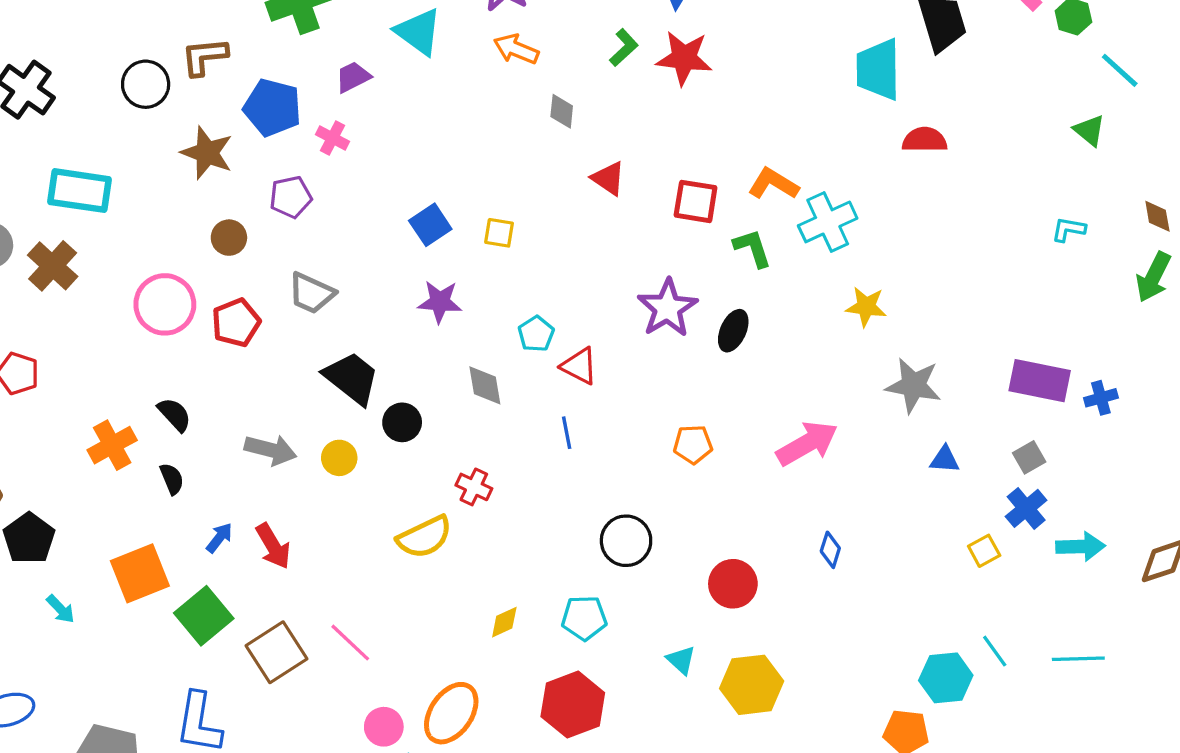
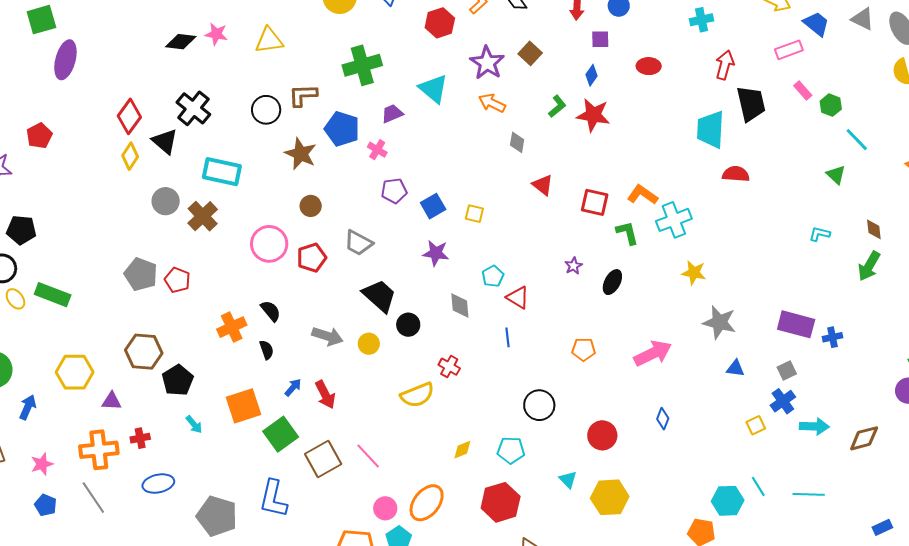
purple pentagon: (291, 197) -> (394, 191), moved
purple star: (667, 308) -> (573, 266), size x0.5

